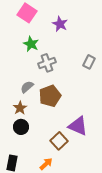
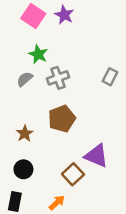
purple star: (60, 24) -> (64, 15), moved
gray semicircle: (27, 87) -> (25, 79), moved
black circle: (21, 127) -> (23, 169), moved

